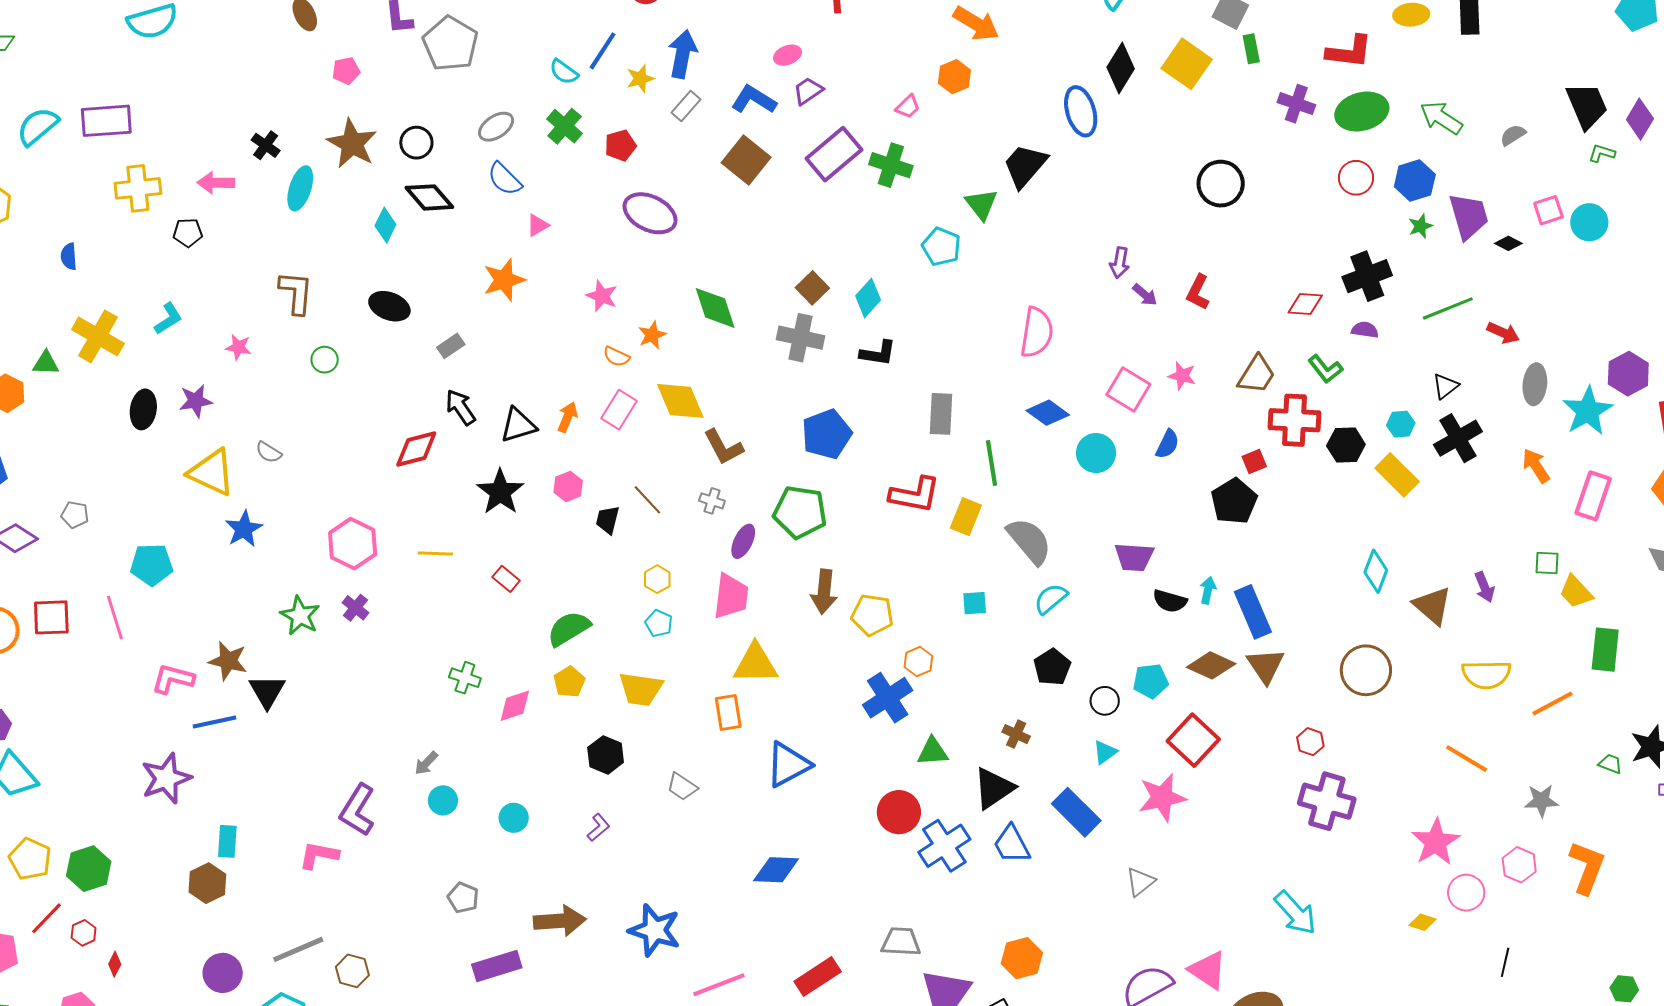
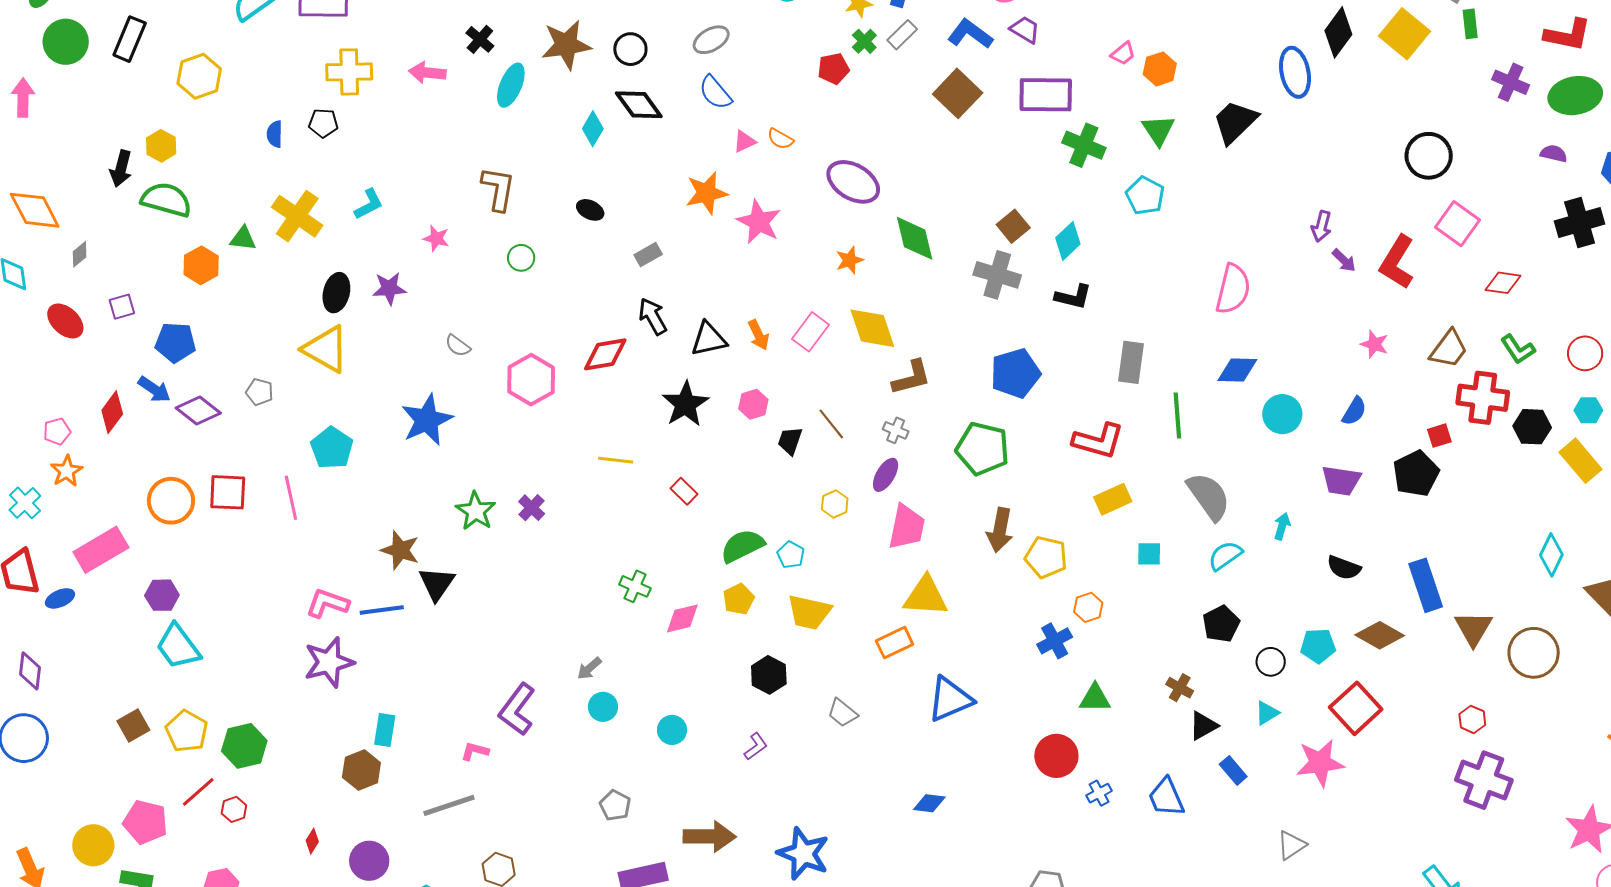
orange hexagon: (954, 77) -> (1160, 69), moved
purple trapezoid: (808, 91) -> (1025, 30), turned 60
green cross: (565, 126) -> (864, 41), moved, size x0.7
brown star: (352, 144) -> (566, 45), turned 30
purple rectangle: (834, 154) -> (1046, 95), turned 36
green cross: (891, 165) -> (1084, 145), moved
red circle: (1356, 178) -> (1585, 353), moved
green triangle: (981, 204) -> (1158, 130), moved
purple ellipse: (650, 213) -> (853, 182), moved
black pentagon: (188, 233) -> (323, 123), moved
black cross: (1367, 276) -> (1580, 223), moved
red L-shape: (1198, 292) -> (1397, 262), size x1.5
pink star: (602, 296) -> (759, 222), moved, size x1.4
black ellipse: (389, 306) -> (590, 210), size x0.7
purple semicircle: (1365, 330) -> (1554, 154), moved
orange semicircle: (616, 357) -> (780, 139), moved
pink square: (1128, 390) -> (1457, 224), moved
blue diamond: (1048, 413) -> (1237, 370), turned -39
orange arrow: (568, 417) -> (759, 335), turned 128
brown L-shape: (723, 447) -> (911, 378), turned -81
yellow triangle: (212, 472) -> (326, 349), moved
yellow rectangle: (966, 517) -> (1113, 499), moved, turned 39
blue star: (244, 529) -> (427, 420), size x1.4
purple ellipse: (743, 541) -> (886, 475), moved
pink hexagon: (353, 544) -> (531, 380), moved
purple trapezoid: (1134, 557) -> (1341, 481), moved
cyan pentagon: (152, 565) -> (332, 448), turned 30
cyan arrow: (1208, 590) -> (1282, 526), moved
cyan pentagon: (659, 623) -> (791, 555), moved
brown triangle: (1266, 666) -> (1473, 628), moved
pink L-shape: (173, 679) -> (327, 603), moved
blue cross: (888, 698) -> (1055, 641), size x0.7
orange rectangle: (728, 712) -> (895, 643), turned 69
black triangle: (994, 788) -> (1203, 726), moved, size x0.7
blue rectangle: (1076, 812) -> (1233, 770), size x0.6
blue cross: (944, 846) -> (1099, 793), size x0.5
pink L-shape: (319, 855) -> (475, 751), size x0.7
blue diamond: (776, 870) -> (929, 803), size x0.7
gray line: (298, 949) -> (449, 805), moved
red diamond: (115, 964) -> (312, 841), moved

